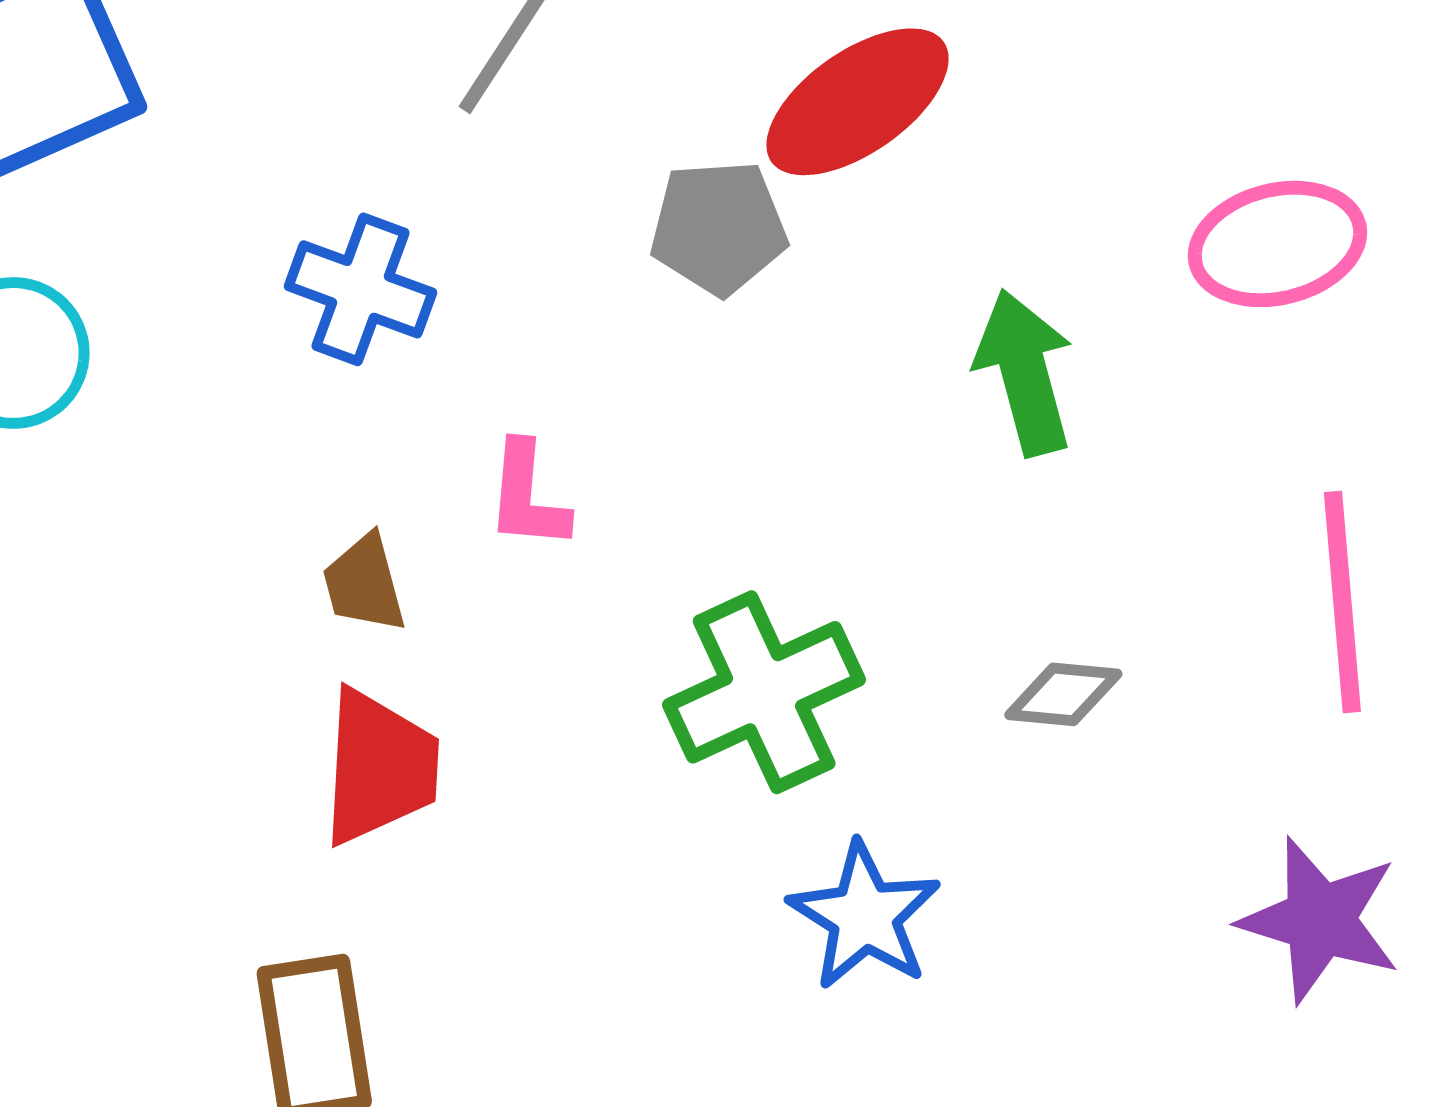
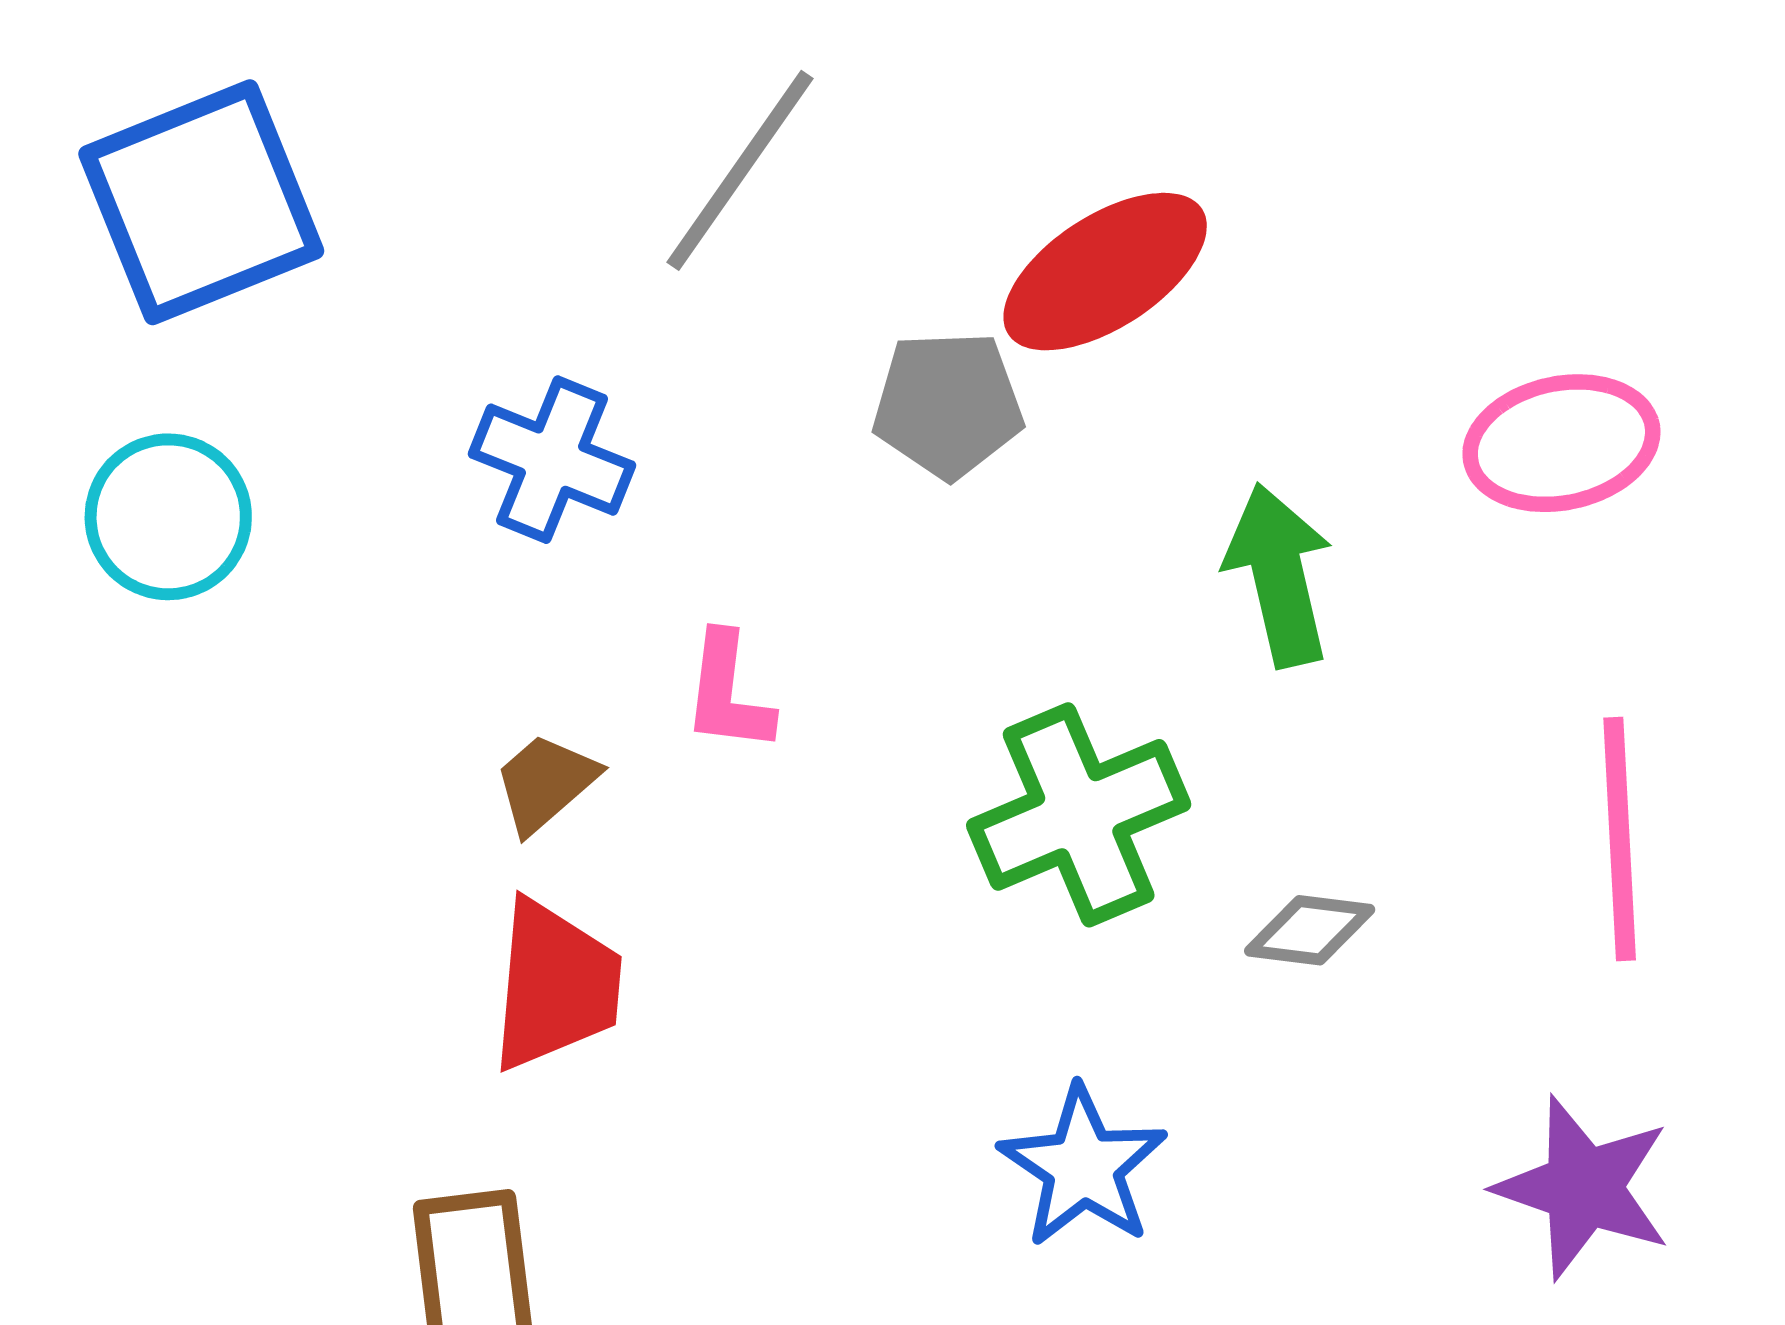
brown trapezoid: (364, 583) -> (545, 783), turned 62
green cross: (764, 692) -> (1079, 815), moved

